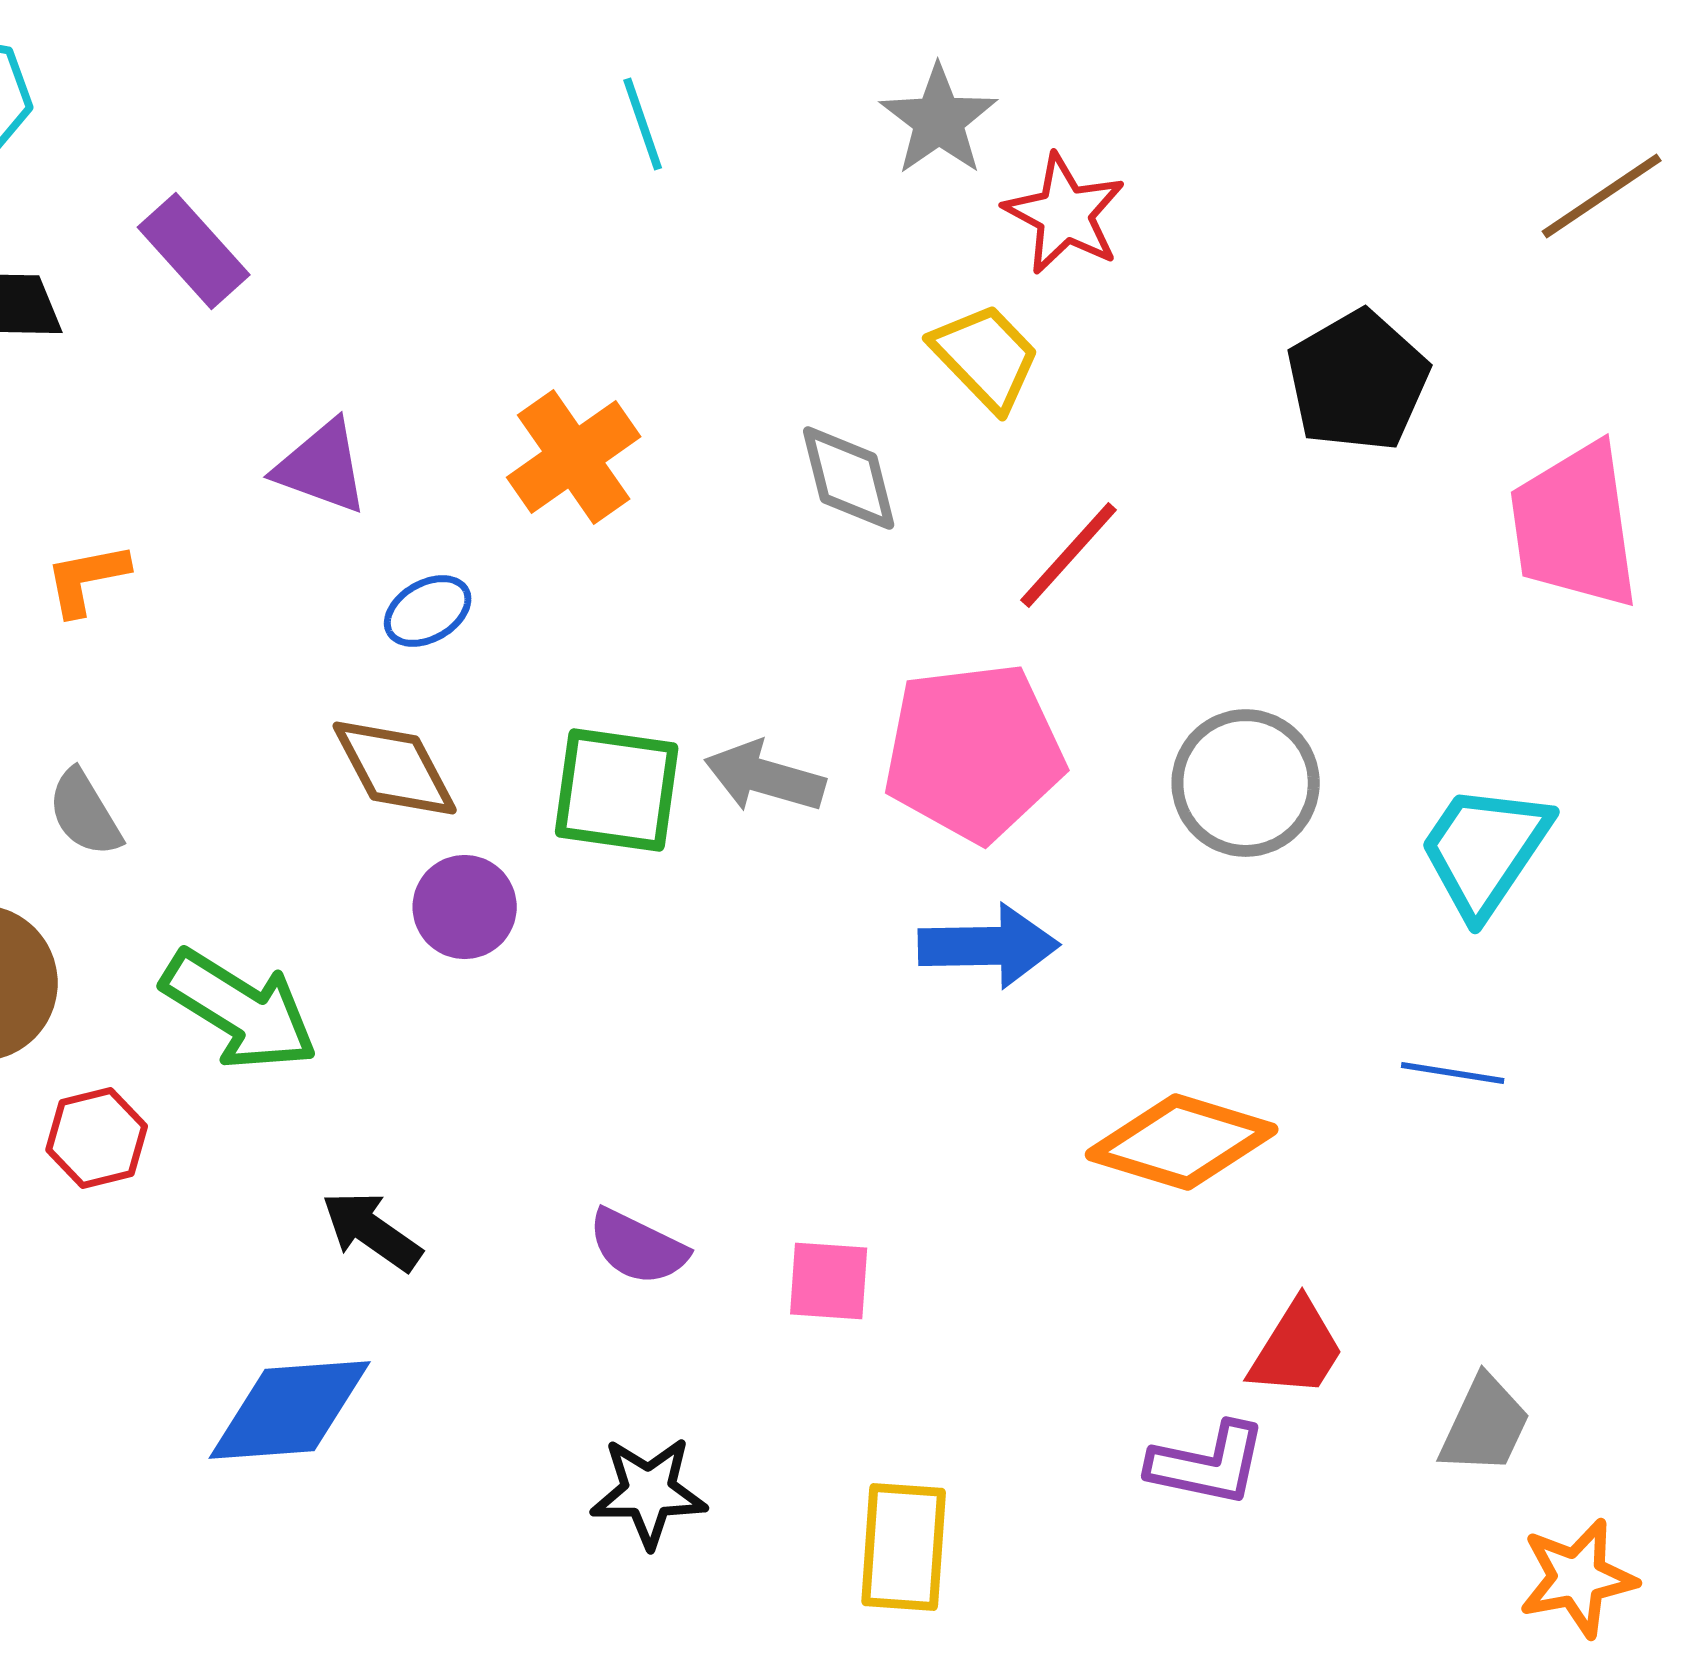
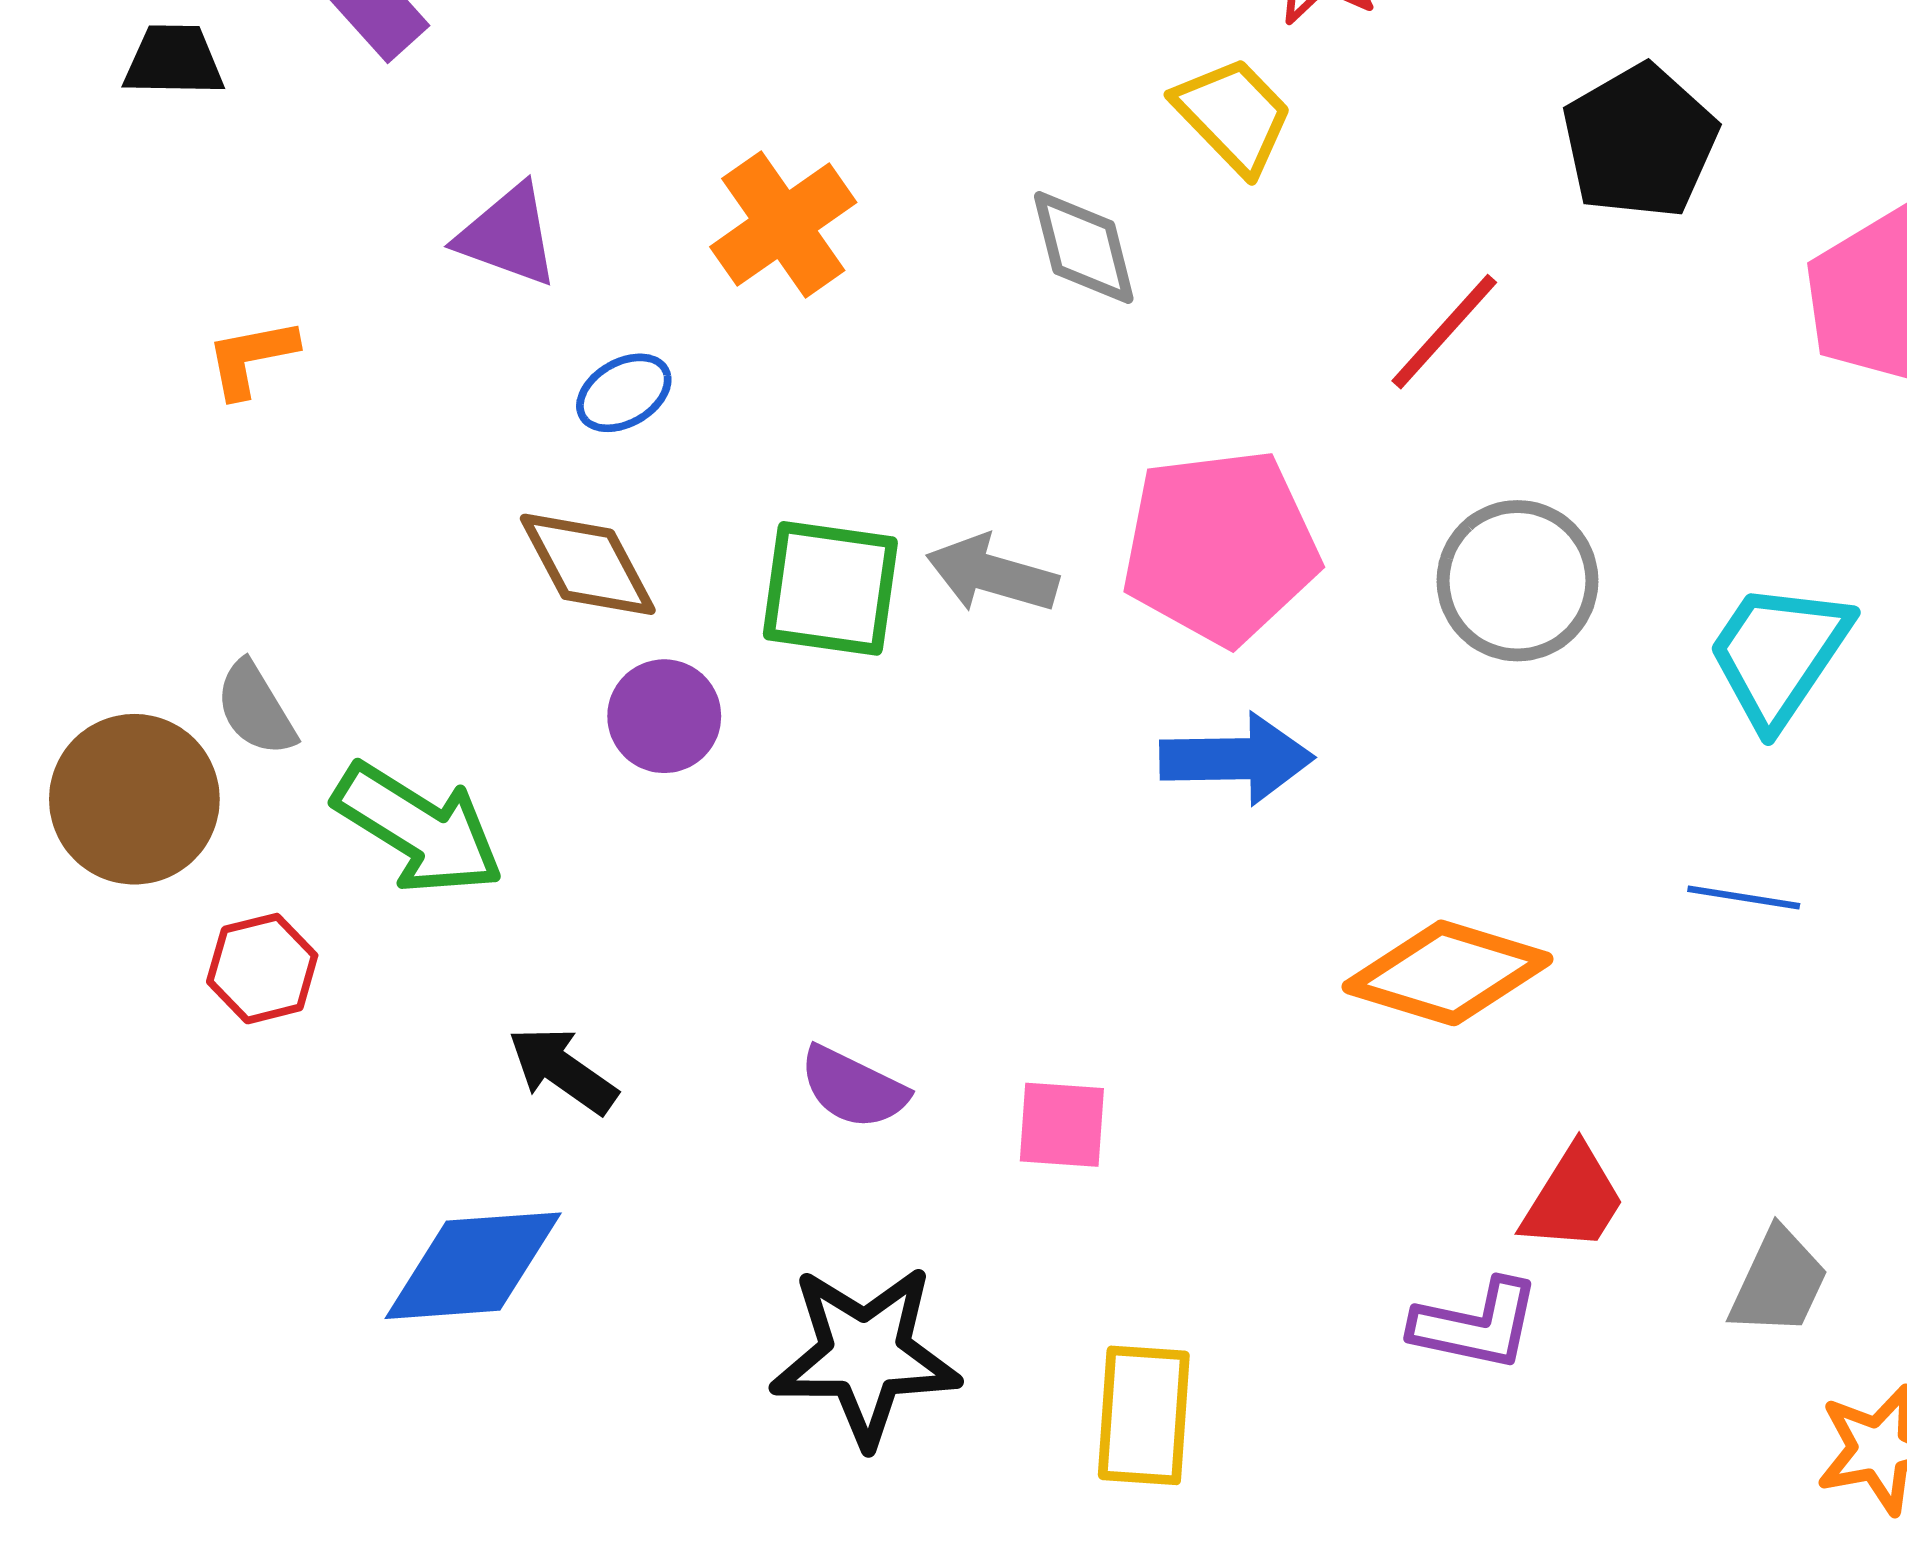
red line: (1069, 555) -> (1444, 332), moved
gray semicircle: (85, 813) -> (256, 709), moved
black star: (649, 1492) -> (865, 1355), size x1.5

